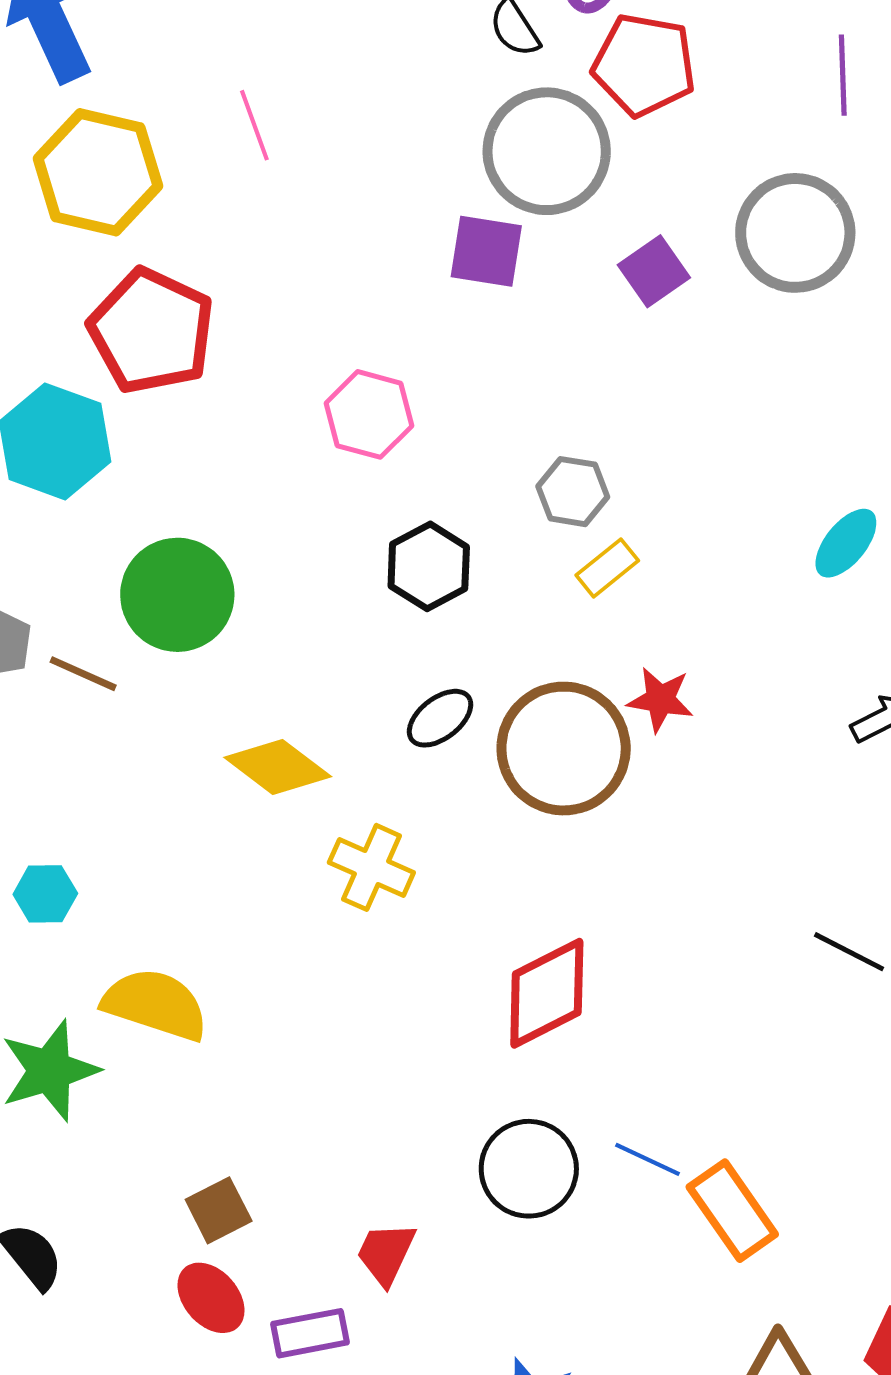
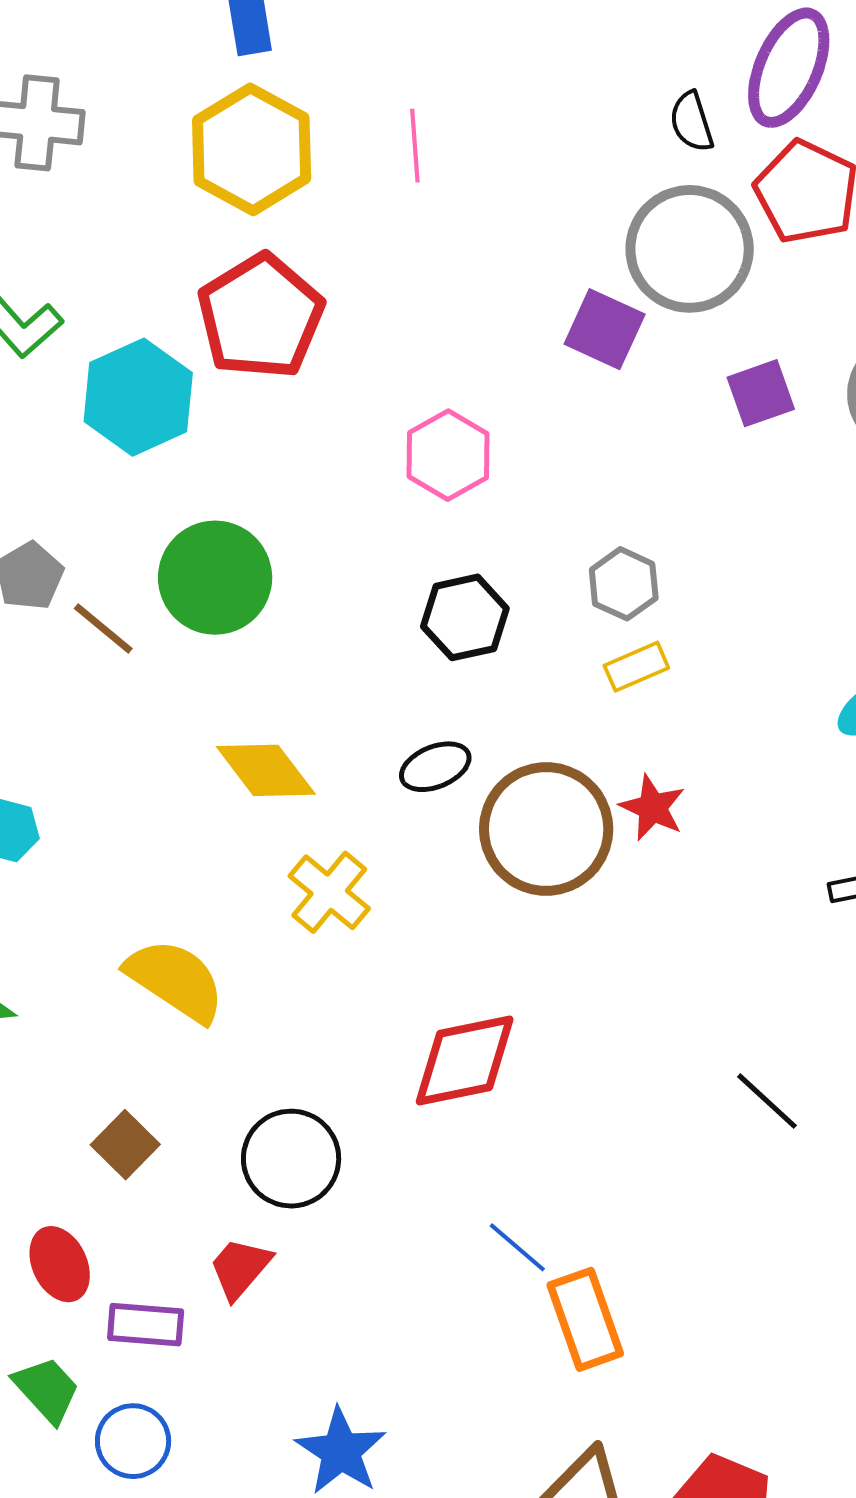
yellow semicircle: (155, 1004) -> (175, 980), moved
black circle: (529, 1169) -> (291, 1159), moved
brown square: (219, 1210) -> (125, 1145), moved, turned -34

